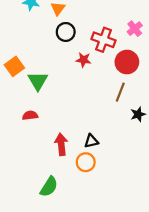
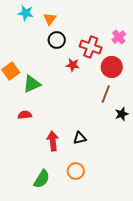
green triangle: (38, 81) -> (32, 84), turned 36
orange circle: (86, 162) -> (76, 171), moved

